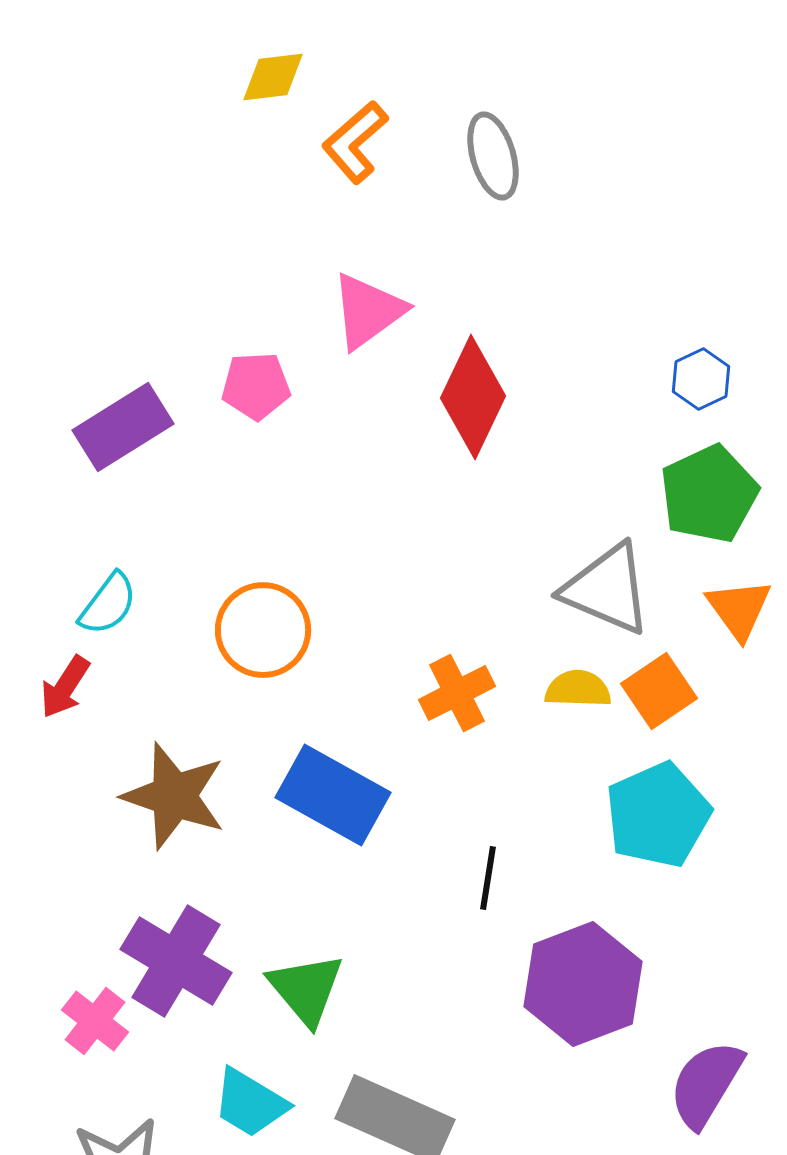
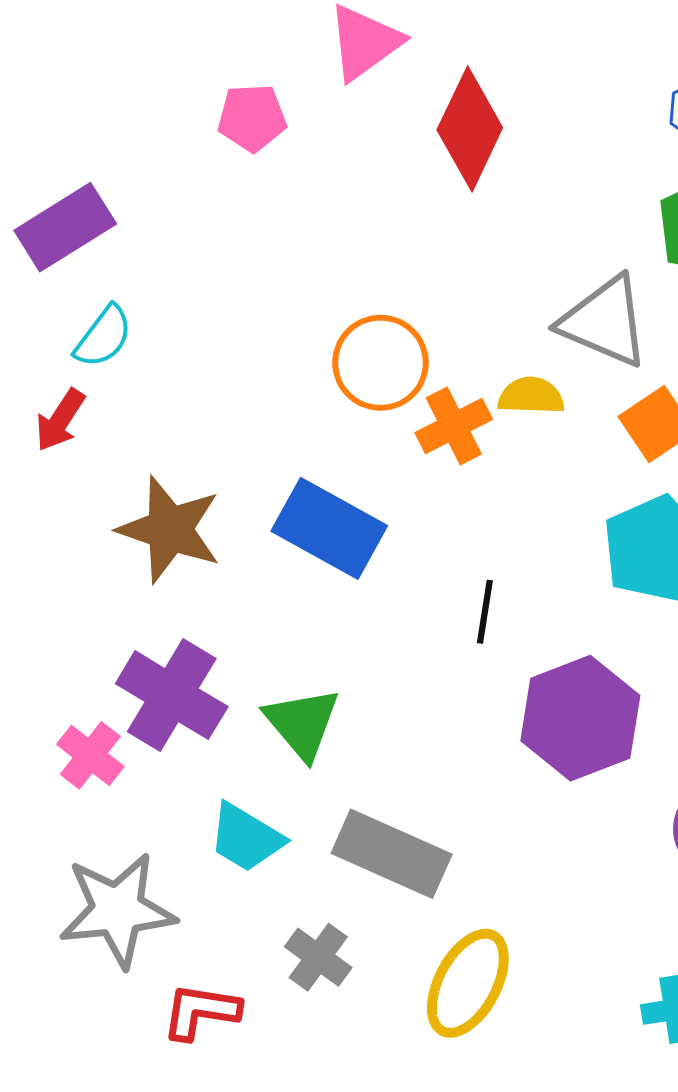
purple rectangle: (123, 427) -> (65, 227), moved
orange circle: (263, 630) -> (380, 363), moved
yellow semicircle: (578, 689) -> (531, 396), moved

